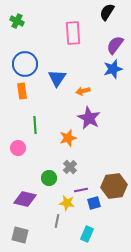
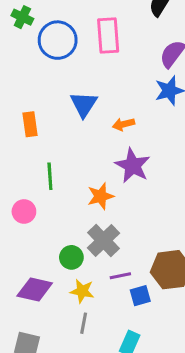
blue circle: (25, 64) -> (58, 40), moved
gray cross: (70, 167) -> (104, 241), size x1.5
yellow star: (67, 203) -> (82, 291), moved

